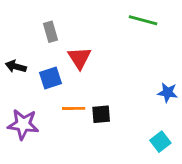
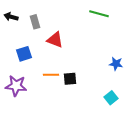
red triangle: (79, 58) -> (55, 40), turned -36
black arrow: (16, 66) -> (11, 17), moved
blue square: (51, 78) -> (24, 54), moved

